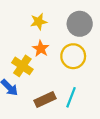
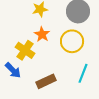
cyan line: (71, 97) -> (83, 73), moved

